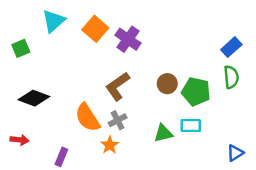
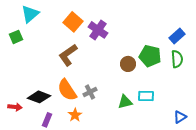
cyan triangle: (53, 21) -> (30, 14), moved
brown L-shape: (118, 86) -> (68, 55), moved
green pentagon: (196, 91) -> (150, 56), moved
black diamond: (34, 98) -> (39, 97), moved
orange star: (110, 145) -> (75, 115), moved

